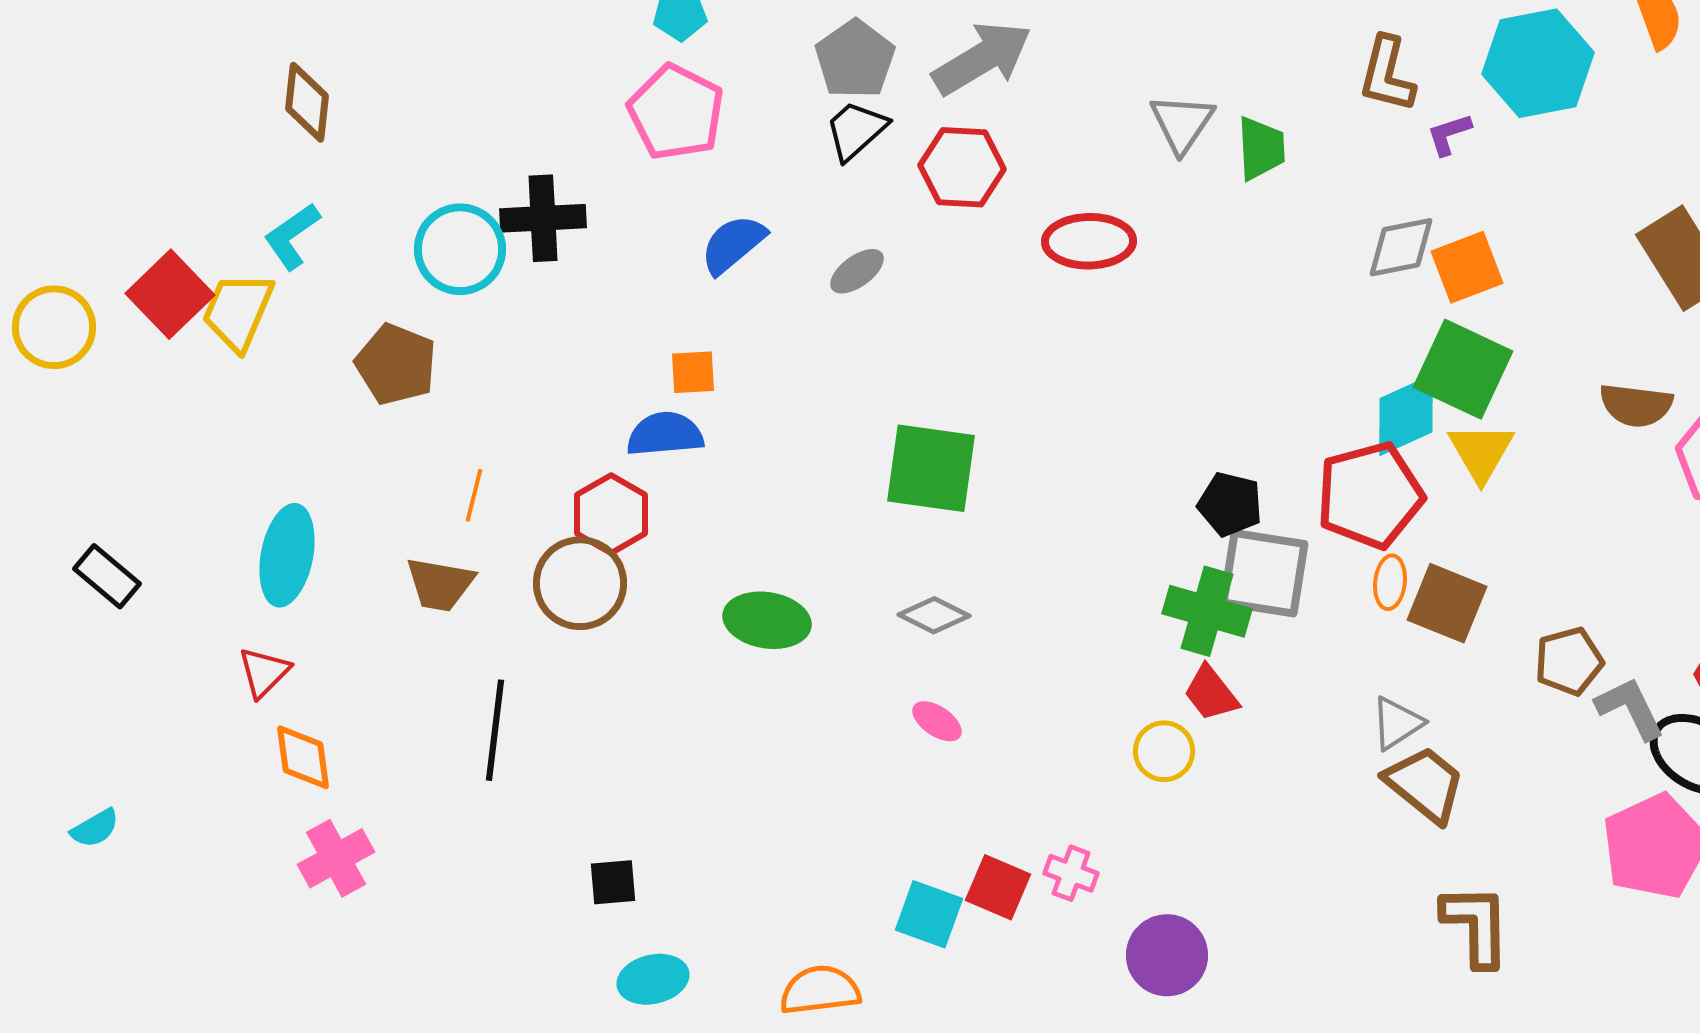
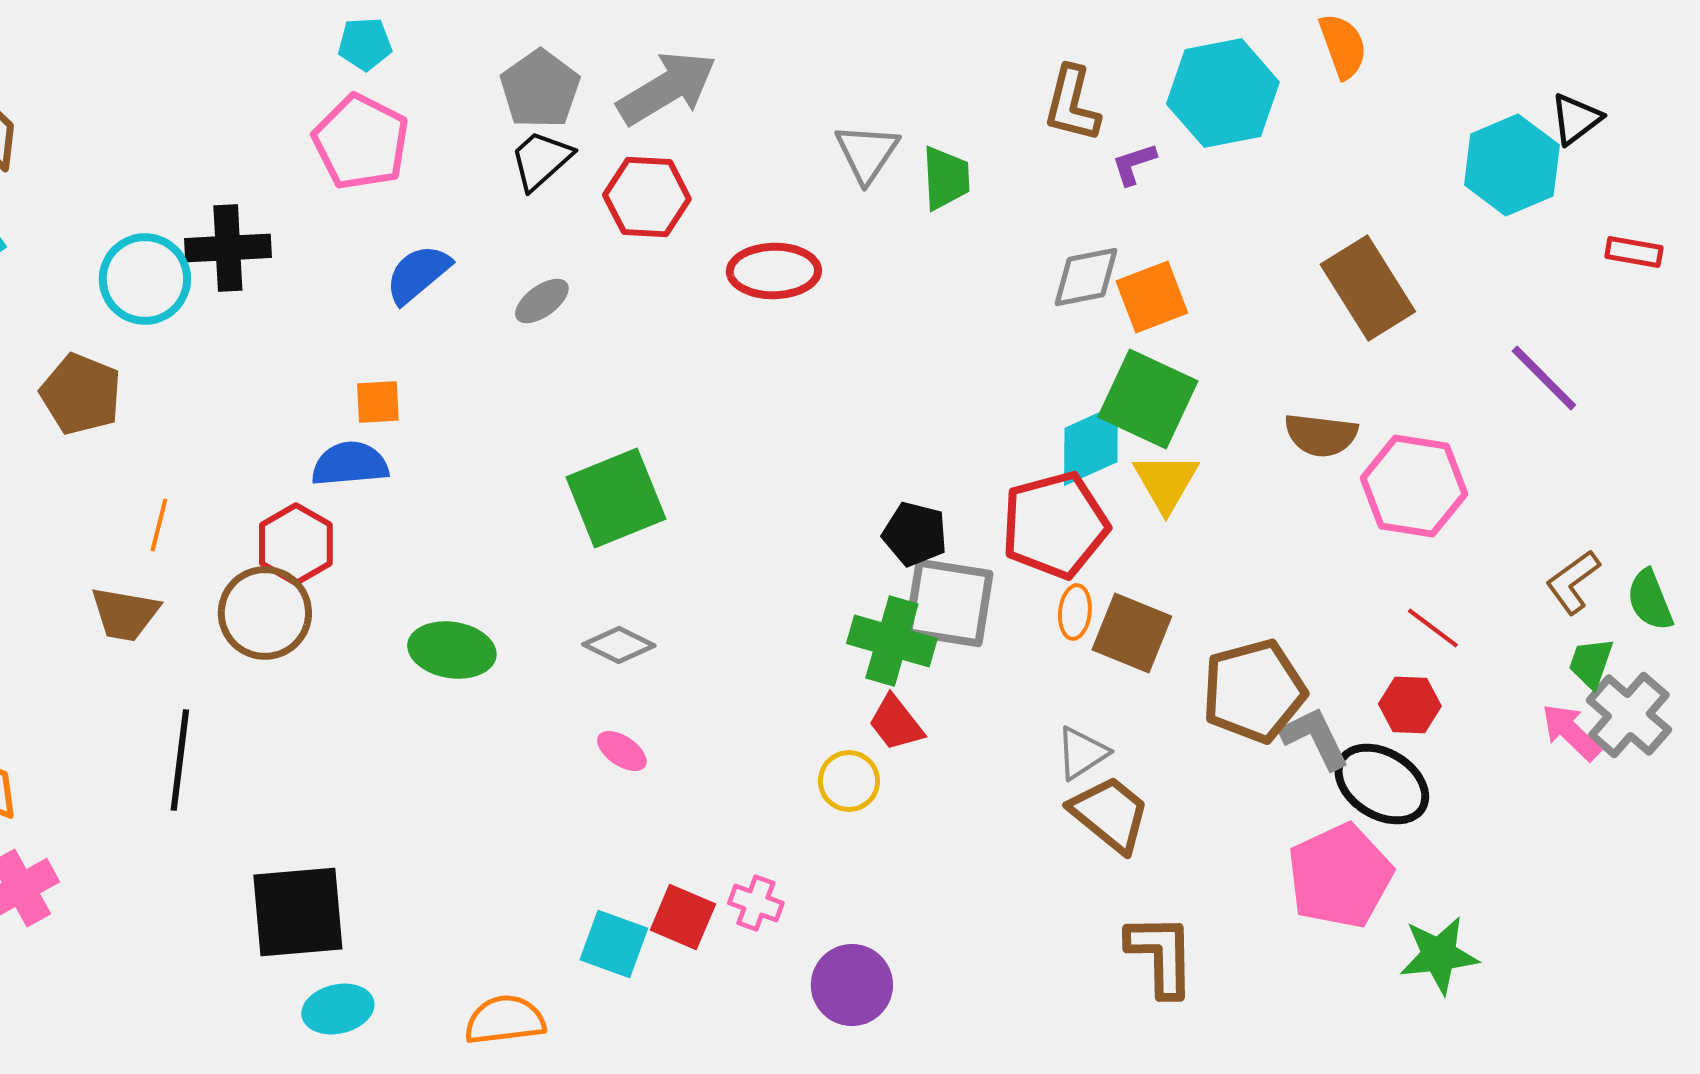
green square: (931, 468) -> (616, 498), turned -30
brown pentagon: (1569, 661) -> (1254, 691), size x1.5
black square: (613, 882) -> (298, 912), size x2.0

